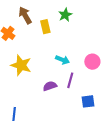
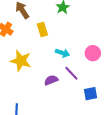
yellow rectangle: (45, 27) -> (42, 29), moved
purple line: (70, 80) -> (71, 73), turned -56

